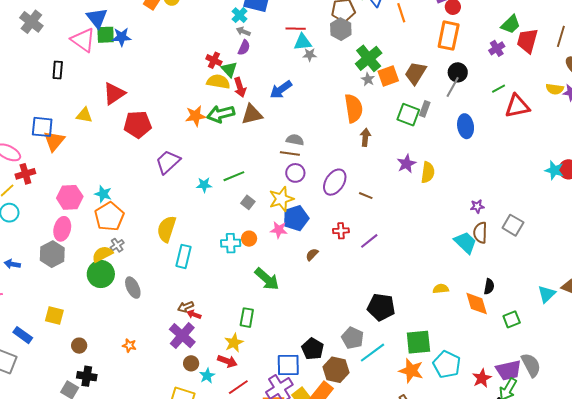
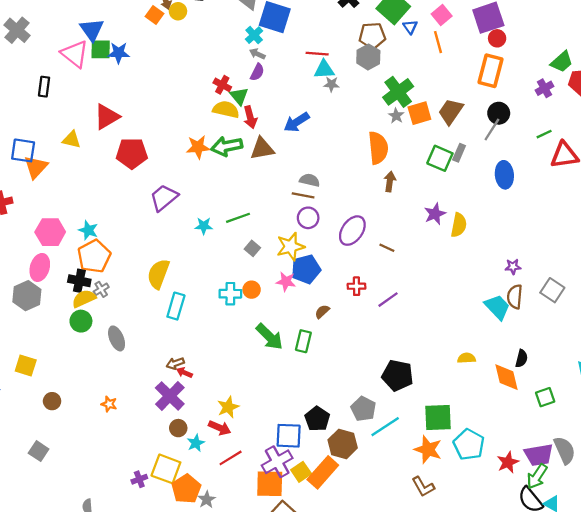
green circle: (101, 274) -> (81, 321), size x0.7
green rectangle: (247, 318) -> (303, 341), moved
black cross: (87, 376) -> (79, 281), moved

